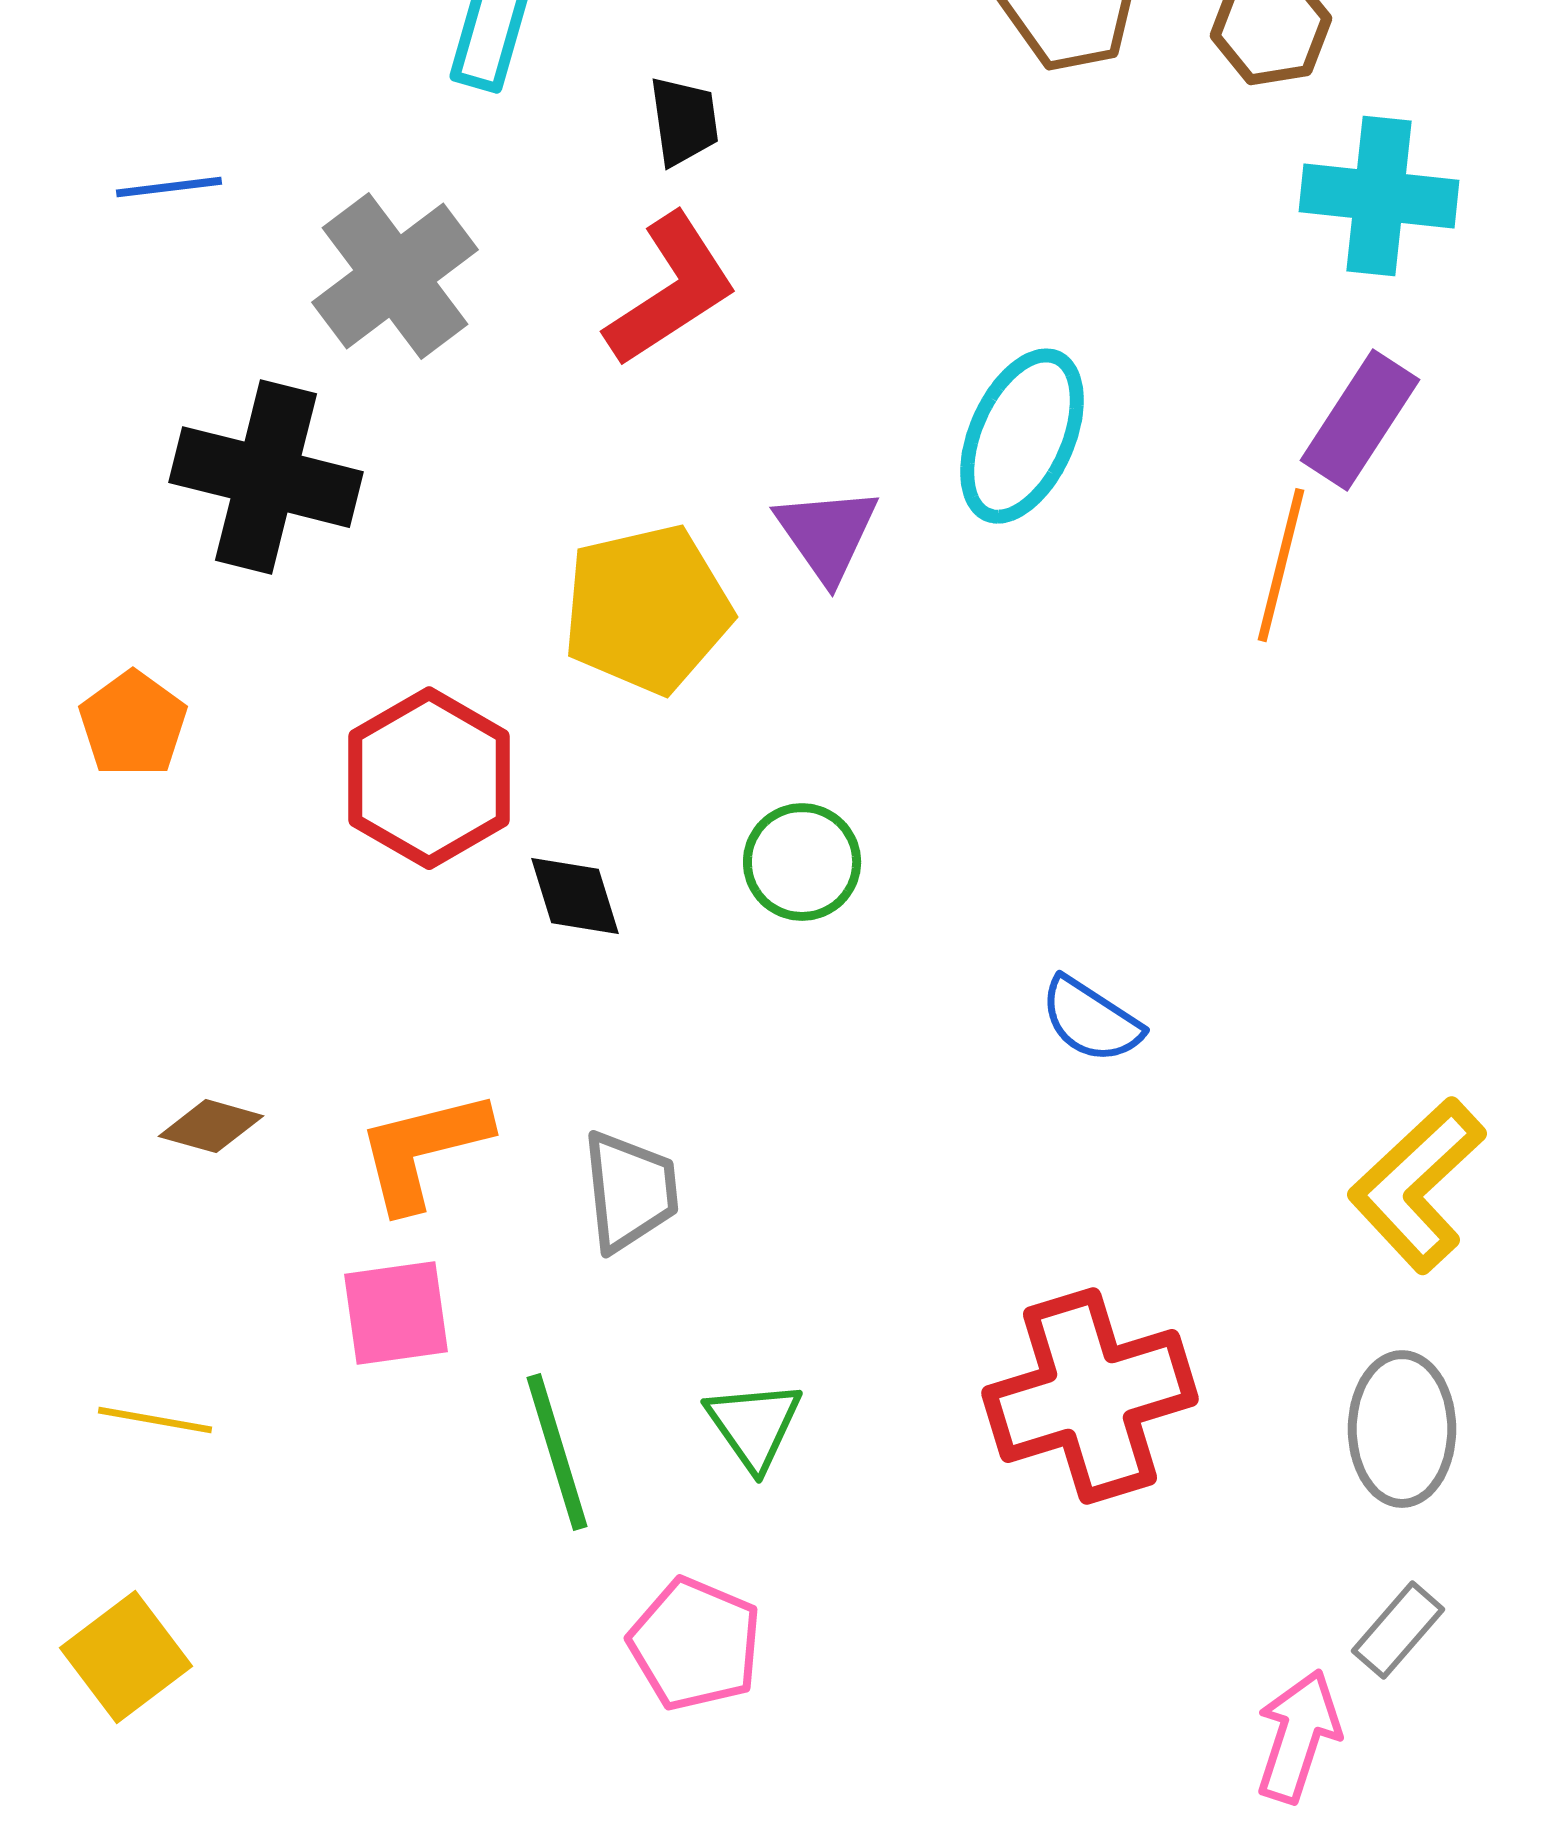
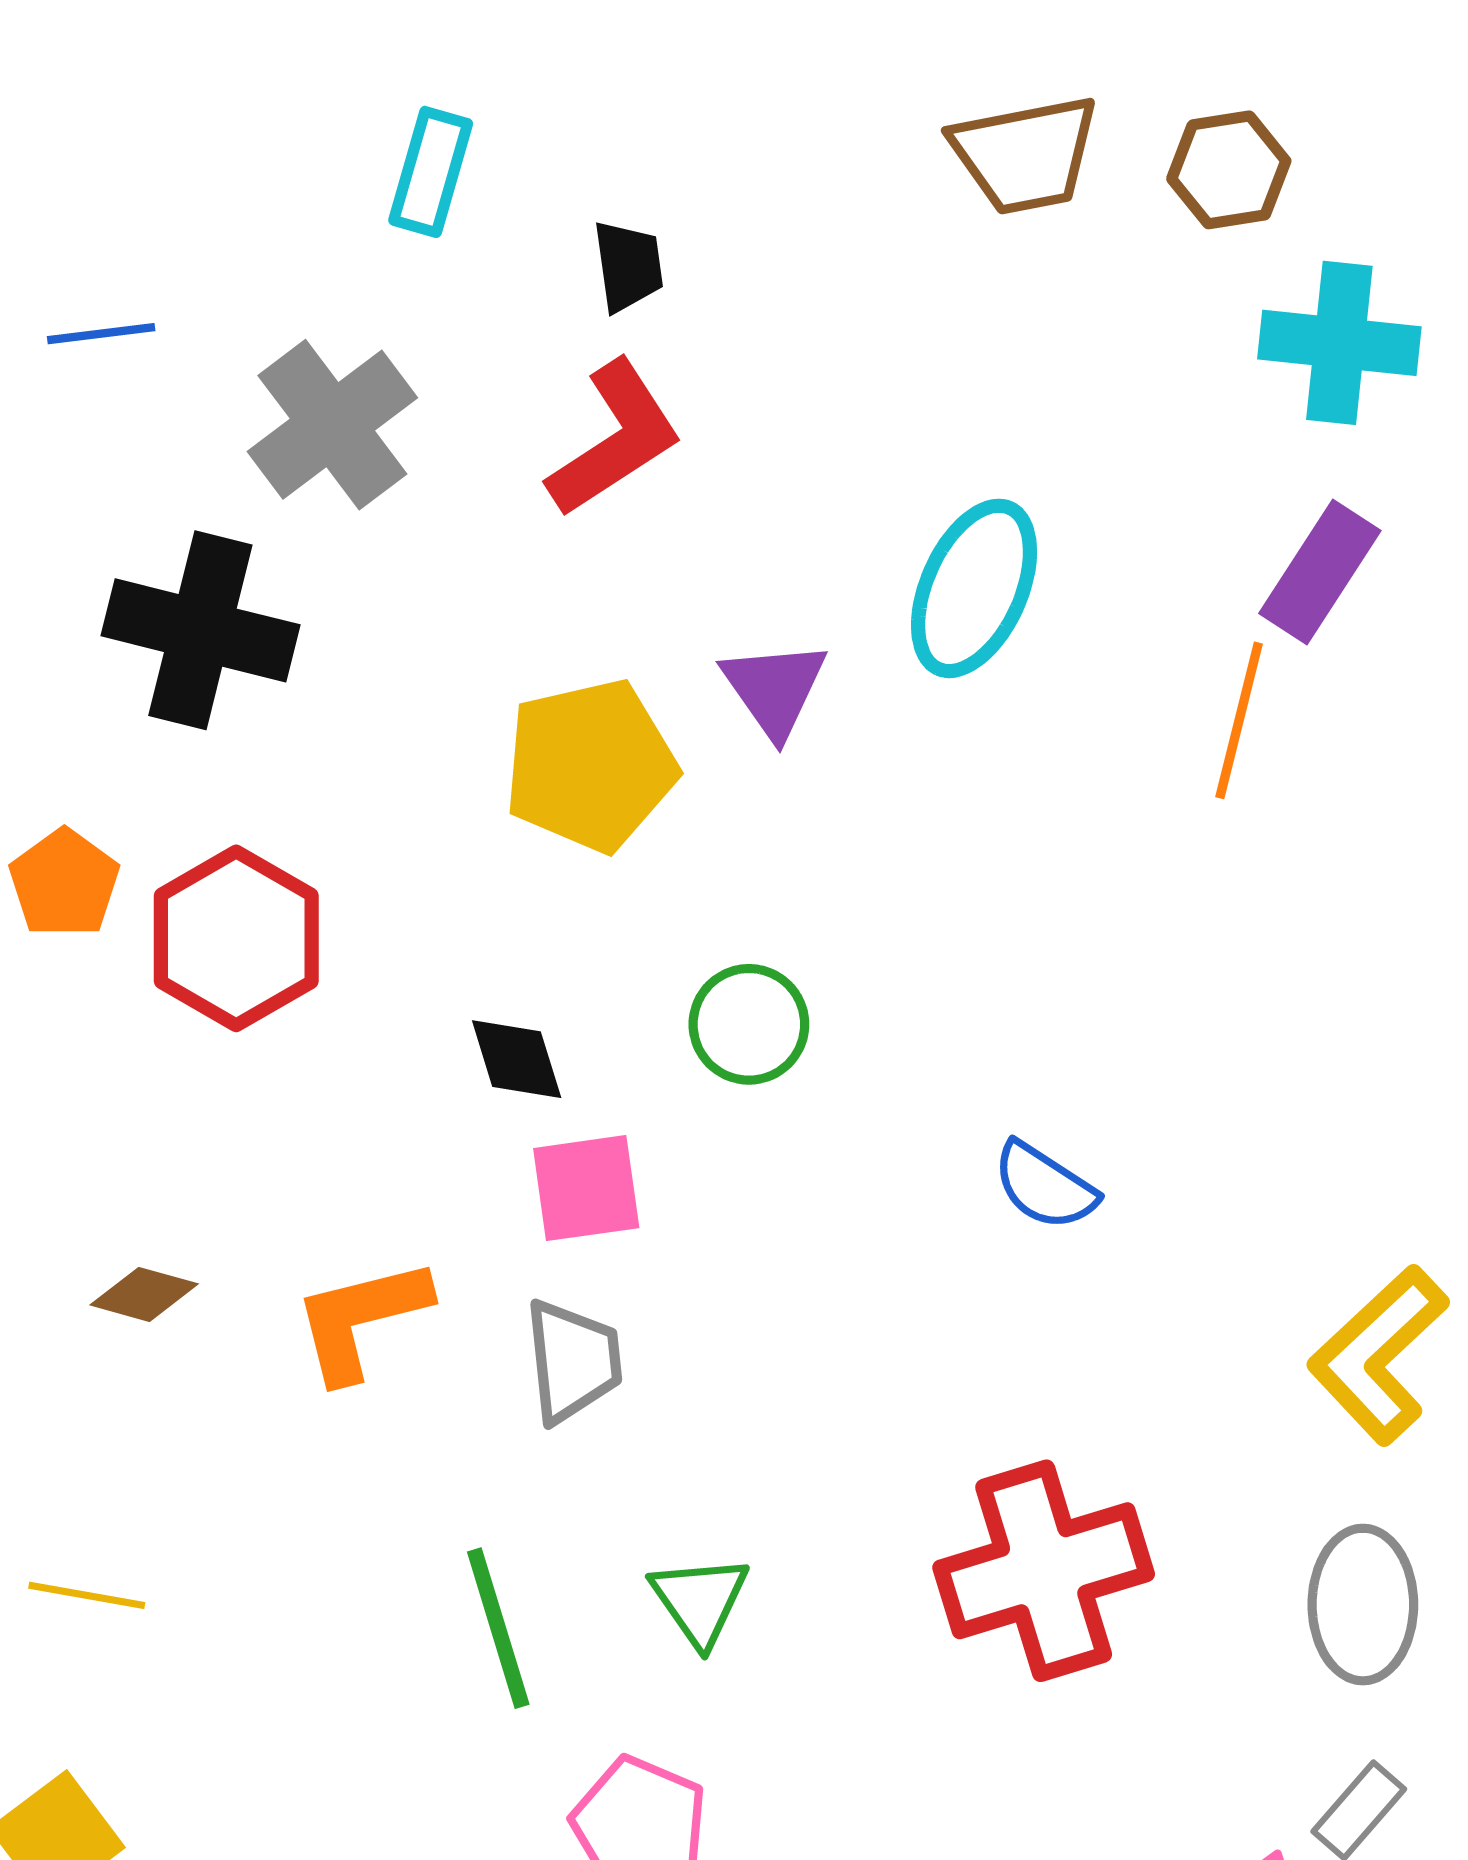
red hexagon: (429, 778) -> (236, 938), moved
pink square: (396, 1313) -> (586, 1188), moved

